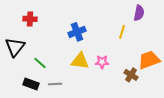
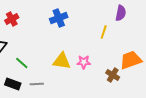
red cross: (30, 19) -> (12, 19), turned -32
blue cross: (77, 32) -> (59, 18), moved

